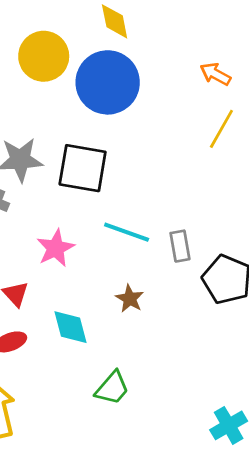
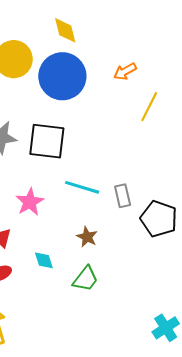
orange arrow: (215, 74) -> (125, 71), moved, turned -55
cyan diamond: (71, 327) -> (44, 260), size x0.7
green trapezoid: (112, 388) -> (86, 279), moved

